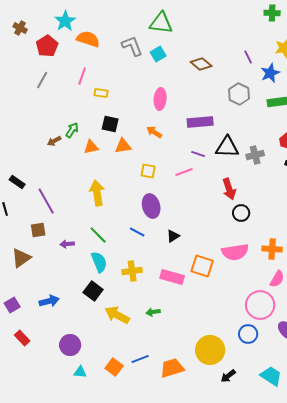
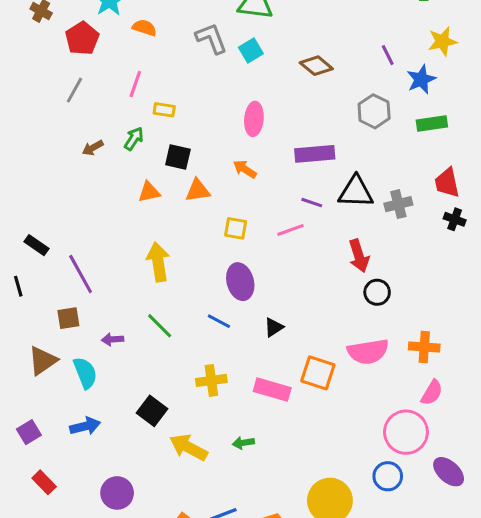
orange semicircle: (88, 39) -> (144, 28), size x0.7
green arrow: (72, 130) -> (134, 139), moved
brown arrow: (54, 141) -> (93, 148), moved
cyan semicircle: (99, 262) -> (85, 373), moved

